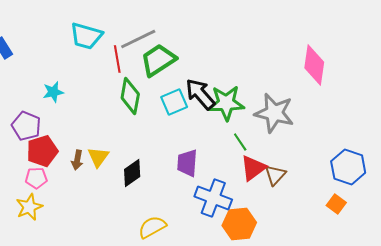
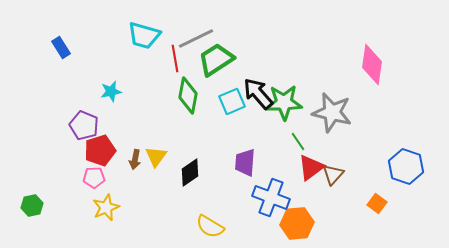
orange square: (336, 204) -> (377, 203), moved
yellow star: (29, 207) -> (106, 207), moved
yellow semicircle: (152, 227) -> (210, 226), turned -120

